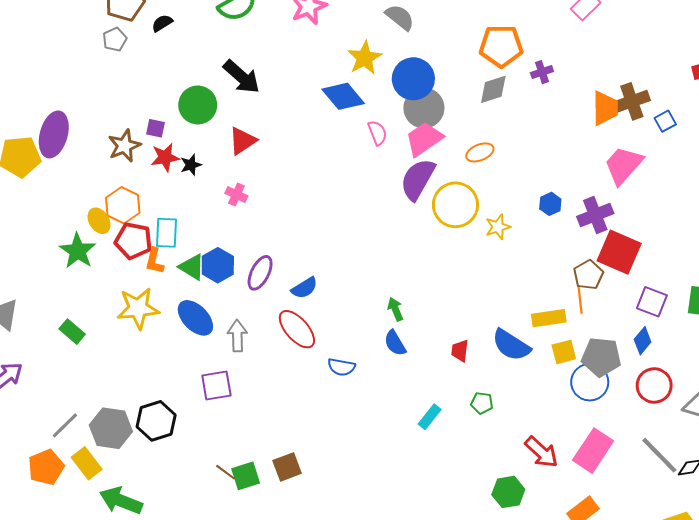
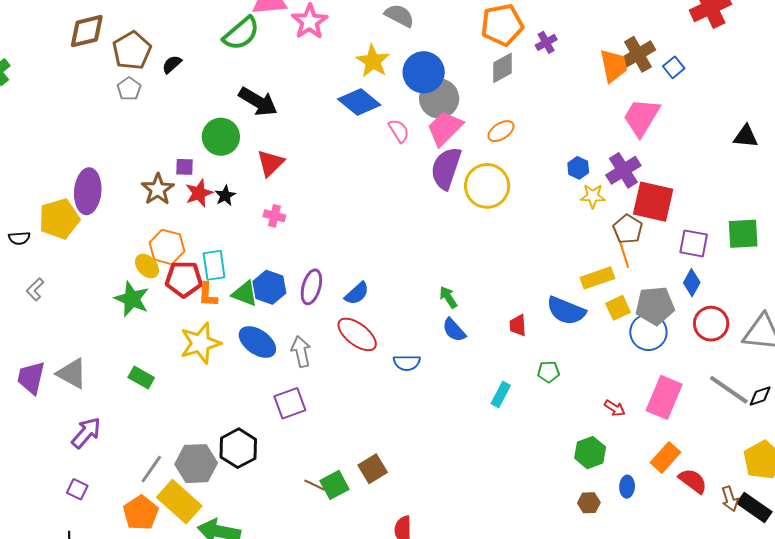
yellow star: (498, 227) -> (593, 196), moved, turned 30
red arrow: (541, 452) -> (615, 408), size x0.6
yellow rectangle: (87, 463) -> (179, 502), size x1.4

